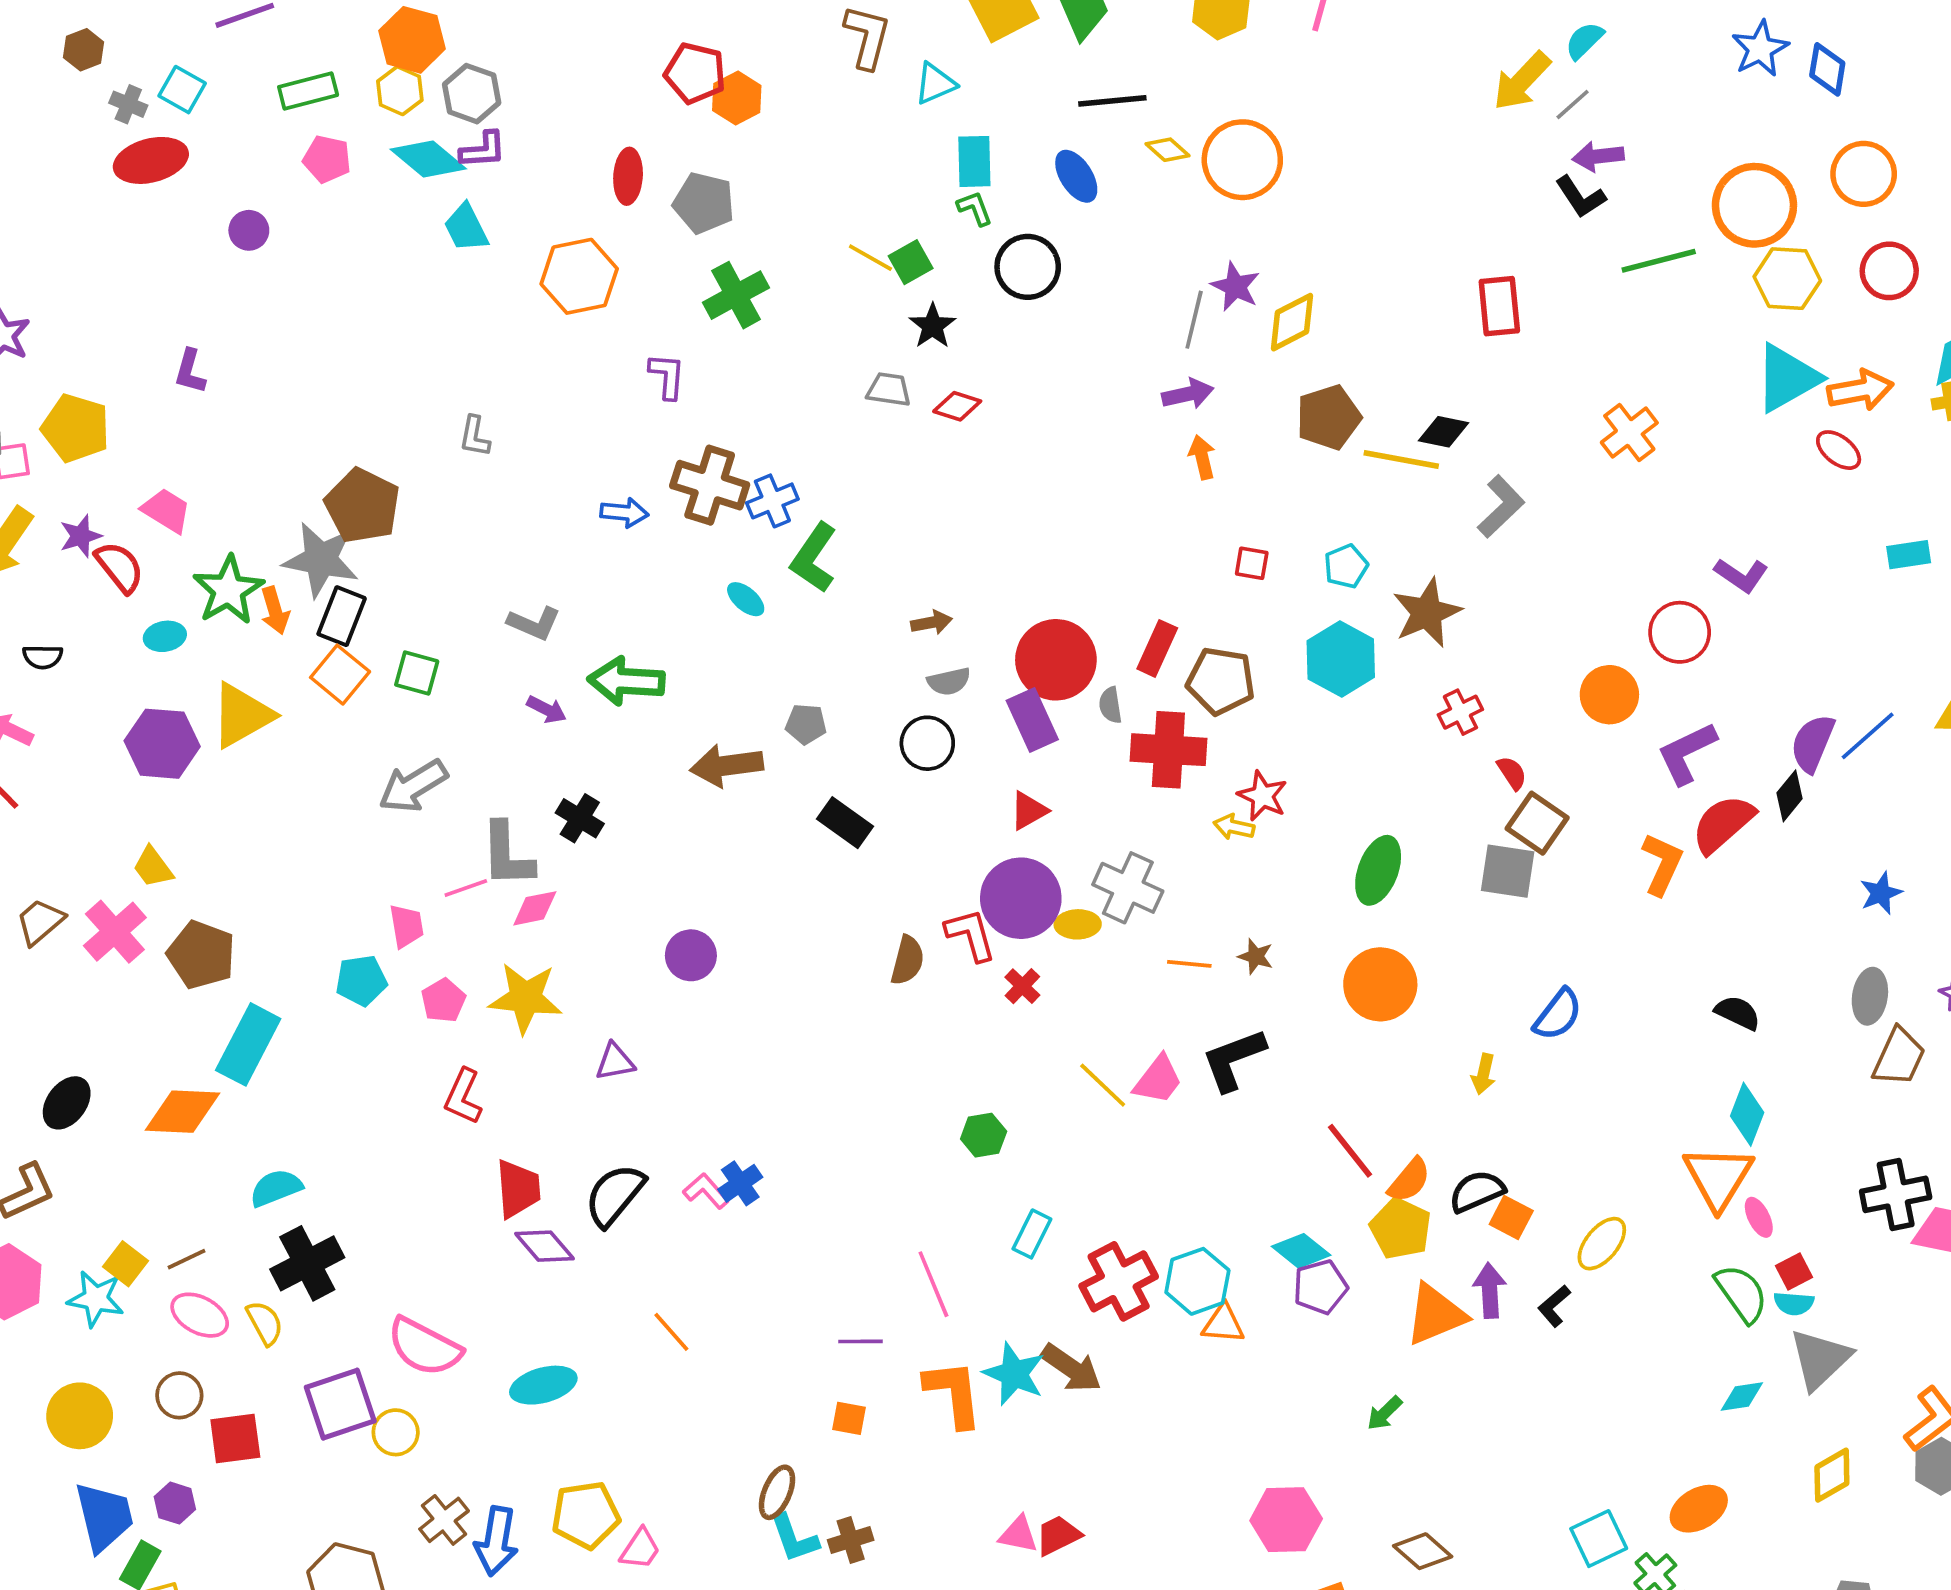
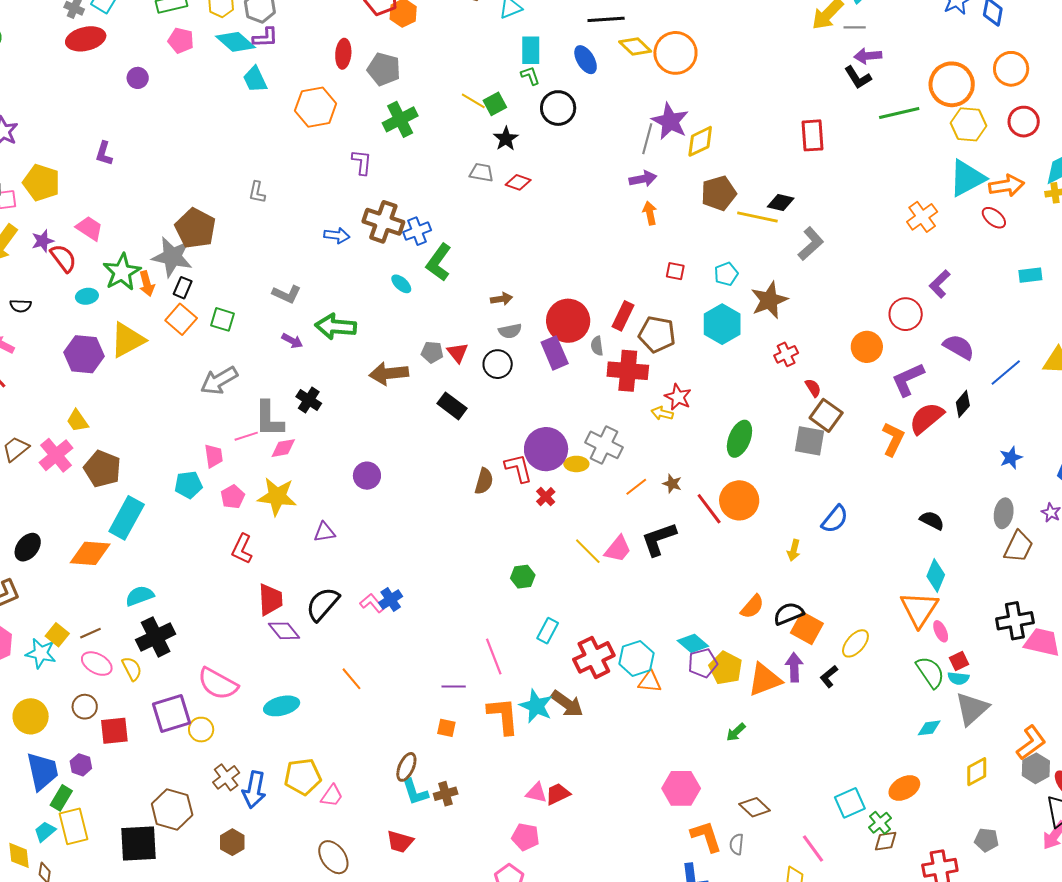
gray line: (1573, 104) -> (855, 27), turned 40
yellow diamond: (1167, 150) -> (635, 47), size x1.4
purple star: (1235, 287) -> (670, 121), size x1.4
orange cross: (1629, 433) -> (922, 217), moved
purple L-shape: (1741, 575) -> (940, 284), turned 100
black rectangle: (342, 616) -> (183, 288), size x0.7
purple semicircle: (1813, 743) -> (959, 347), moved, turned 96
red triangle: (1029, 811) -> (458, 353), moved, turned -40
orange line: (1189, 964) -> (636, 487), turned -45
red line: (1350, 1151) -> (709, 509), moved
orange square: (1511, 1218) -> (807, 628), size x1.4
yellow pentagon: (1401, 1229) -> (726, 668), moved

